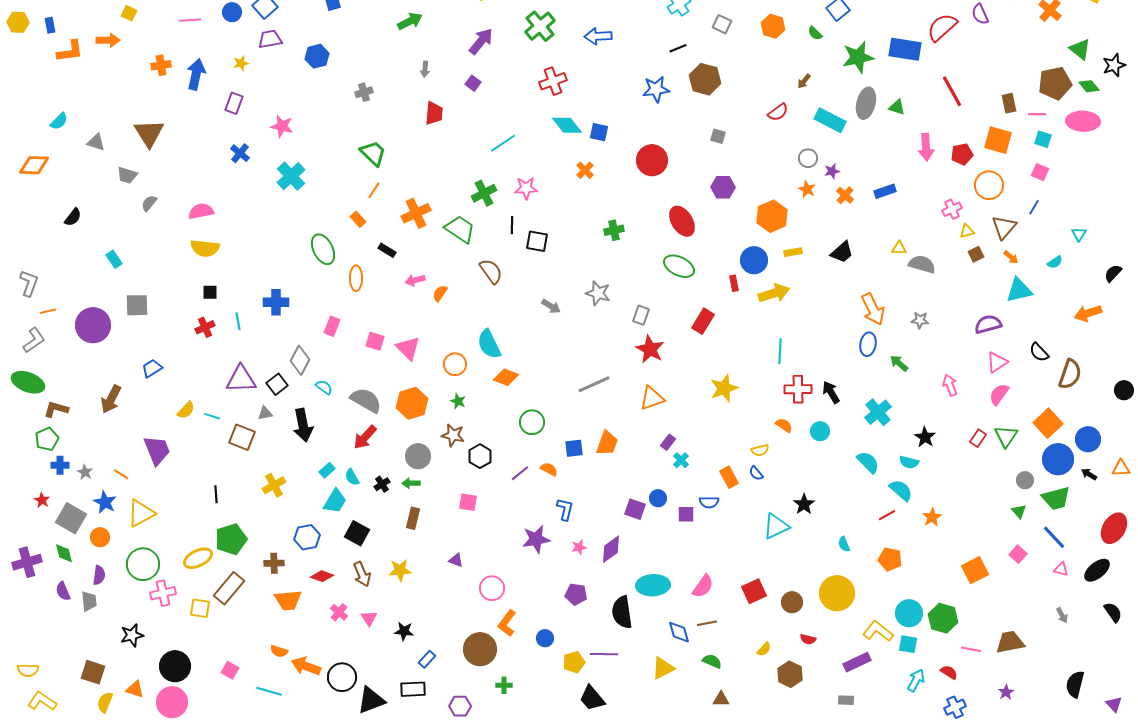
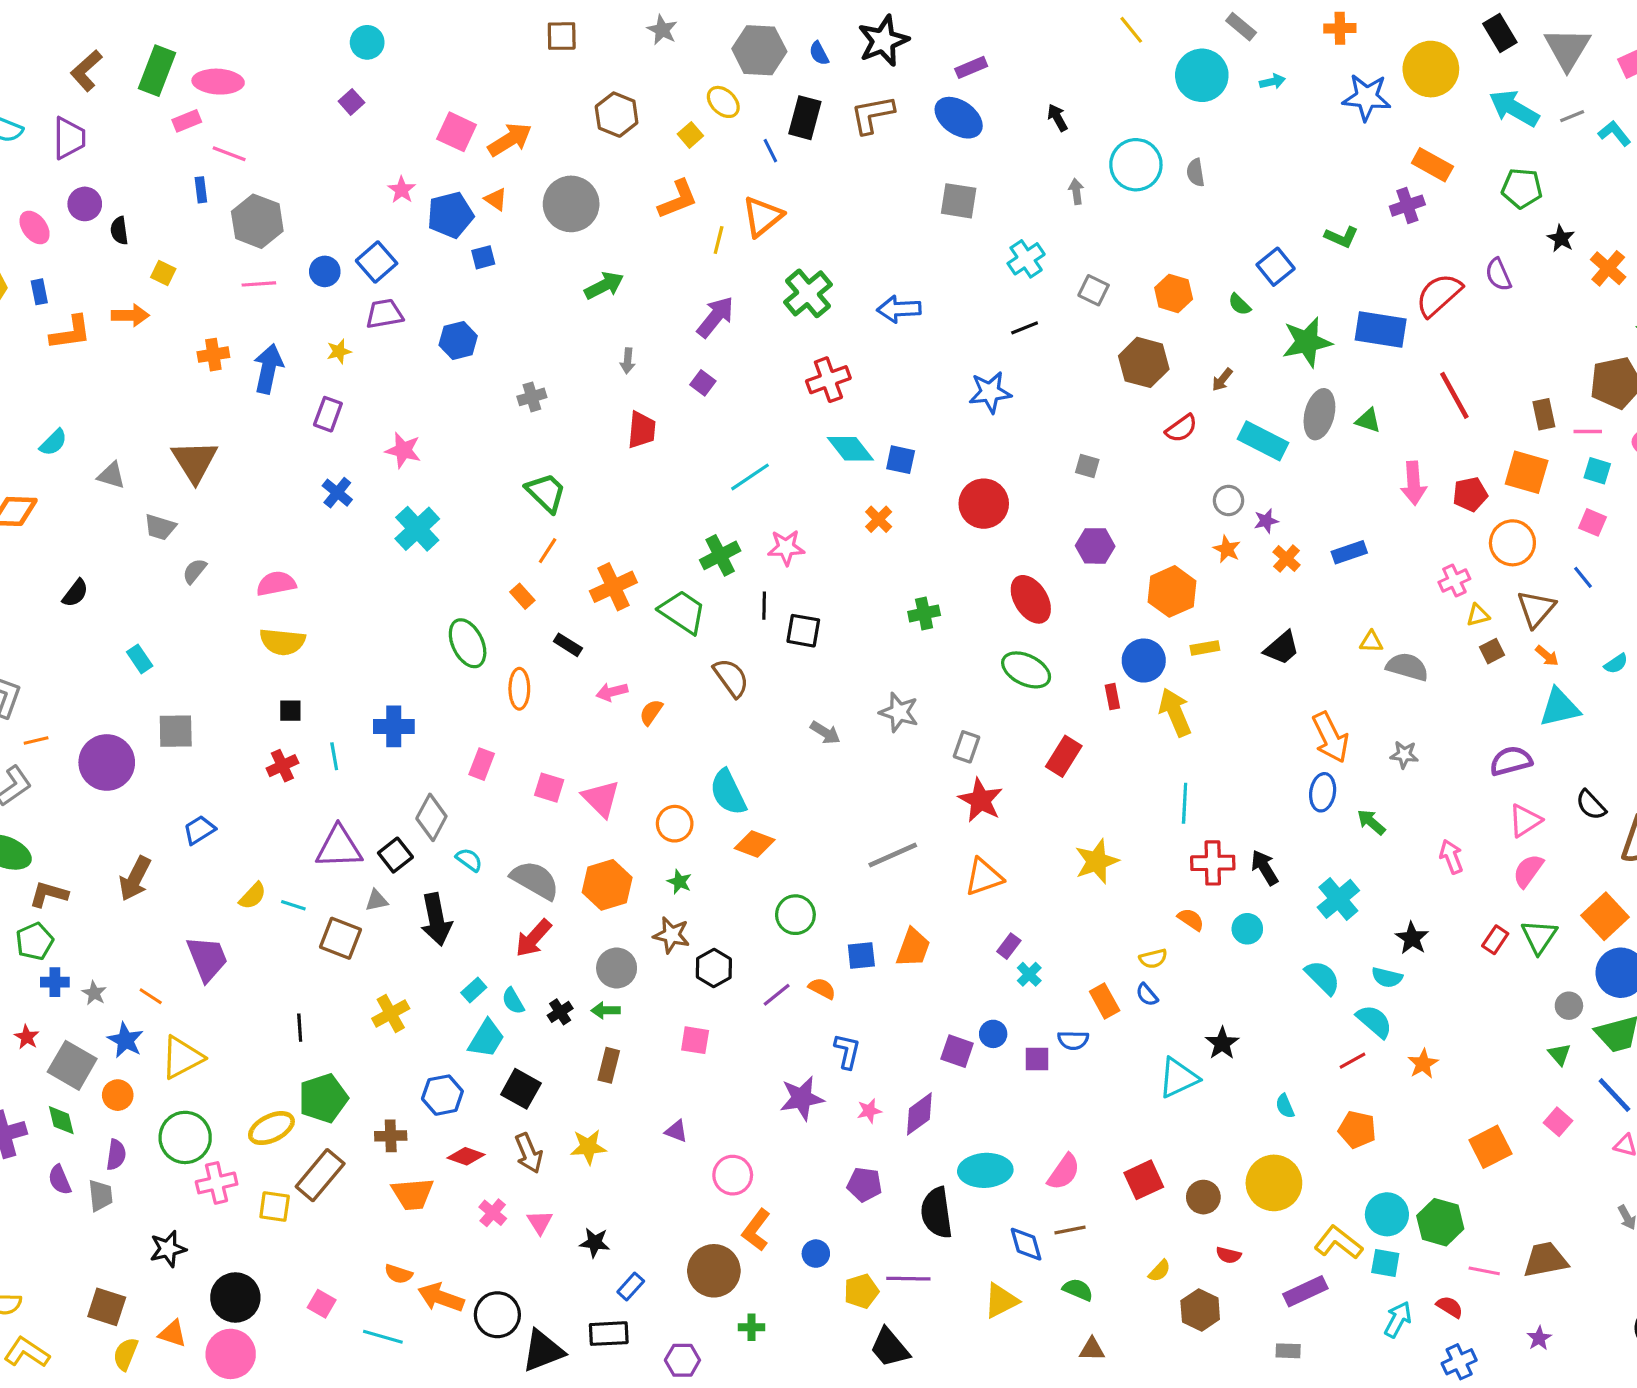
brown hexagon: (705, 79) -> (1144, 362), moved
blue line: (1034, 207) -> (1583, 577), turned -70
yellow arrow: (774, 293) -> (1175, 712), turned -96

